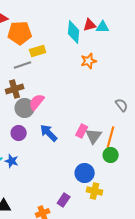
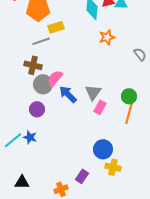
brown cross: (15, 89) -> (33, 65), turned 30
gray semicircle: (122, 105) -> (140, 54), moved
blue arrow: (49, 133) -> (68, 94), moved
gray triangle: (94, 136) -> (93, 92), moved
green circle: (111, 155) -> (129, 96), moved

